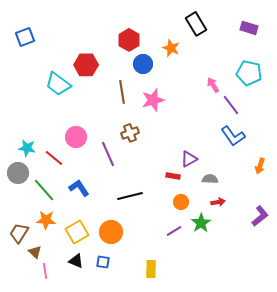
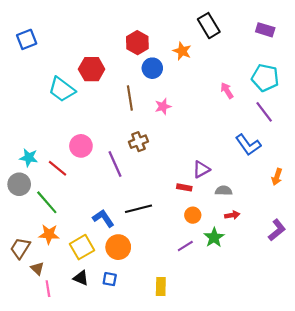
pink star: (153, 100) -> (163, 106), size x0.7
purple line: (231, 105) -> (264, 112), moved
blue L-shape: (79, 188) -> (103, 218), moved

